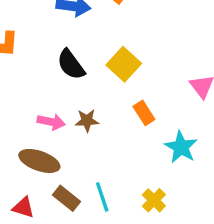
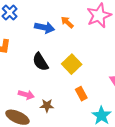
brown star: (87, 120) -> (47, 106), moved

